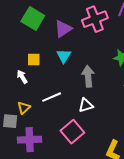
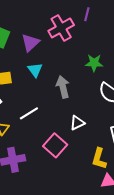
white triangle: (86, 105) -> (77, 123), moved

